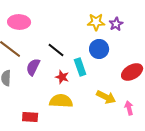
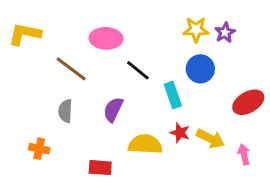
pink ellipse: (19, 22) -> (106, 38), moved
purple semicircle: (33, 67) -> (113, 110), moved
red star: (62, 77) -> (180, 133), moved

